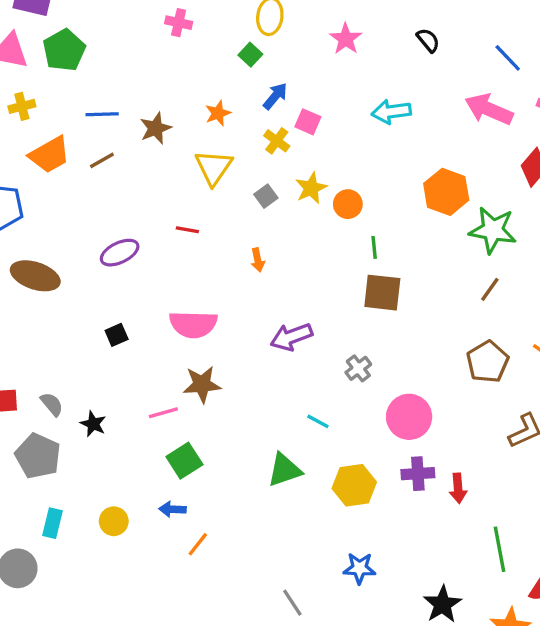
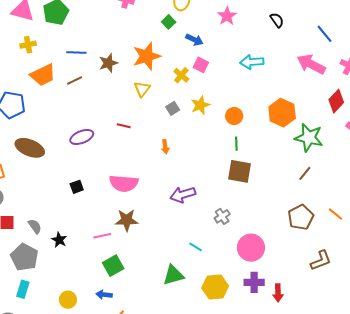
blue arrow: (275, 96) -> (194, 40), moved, turned 72
orange star: (218, 113) -> (147, 56), size x1.8
yellow triangle: (214, 167) -> (142, 89), size x0.7
orange circle: (348, 204) -> (234, 116), moved
cyan rectangle: (53, 523) -> (23, 289), moved

